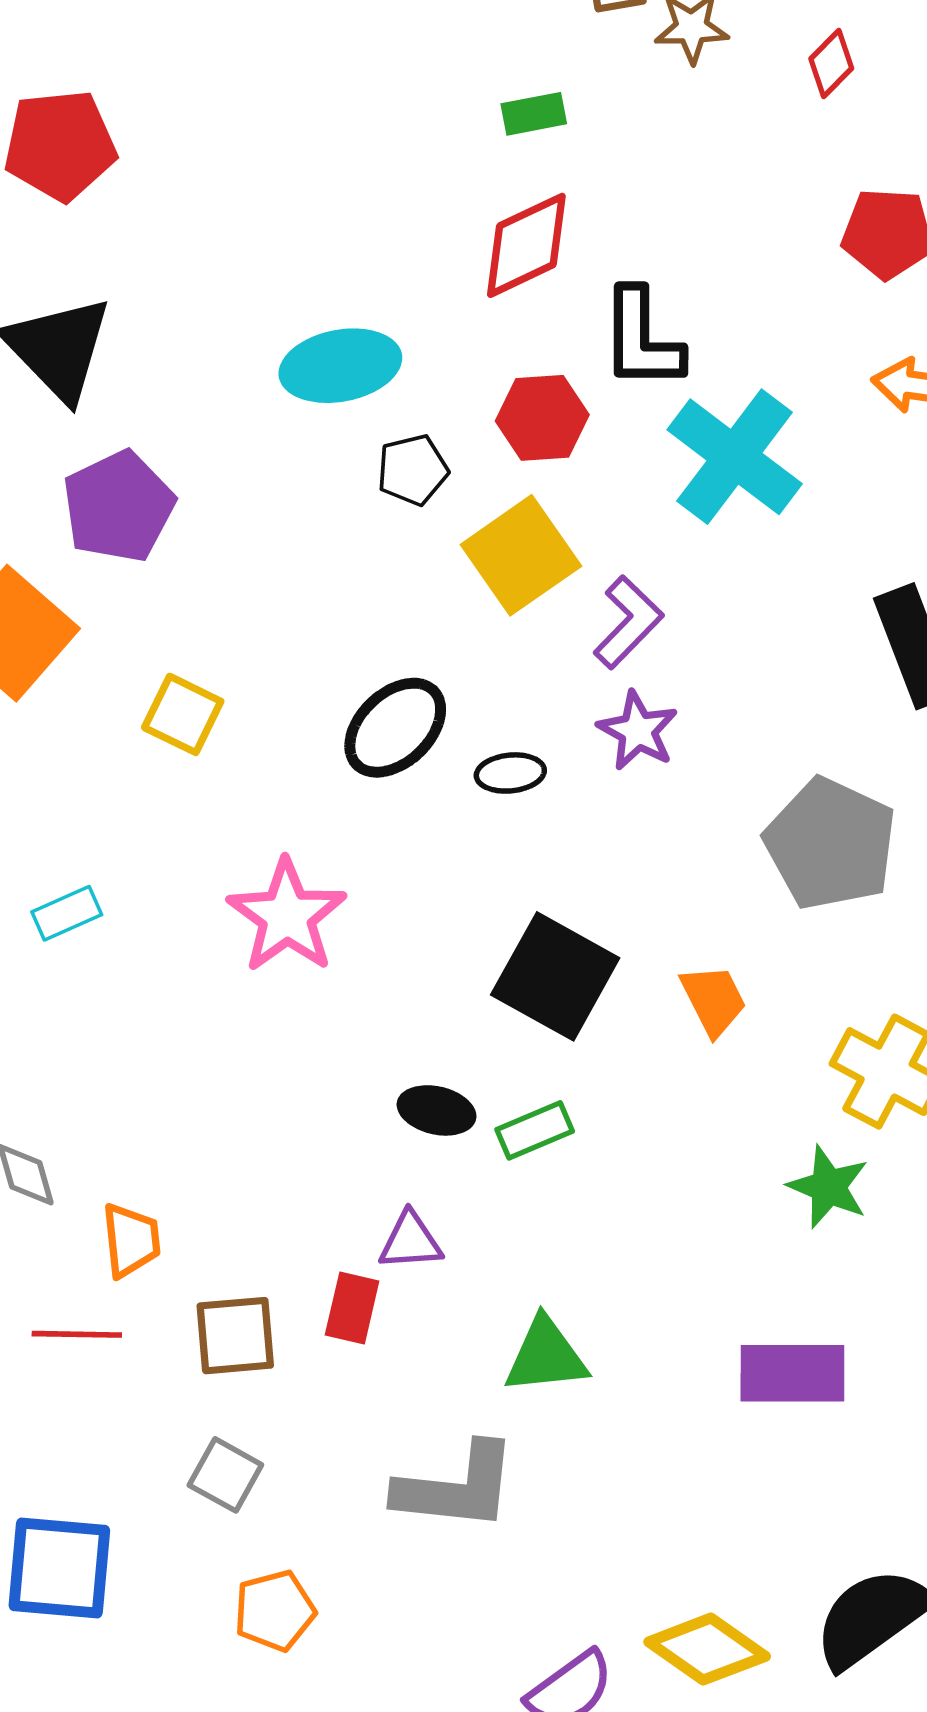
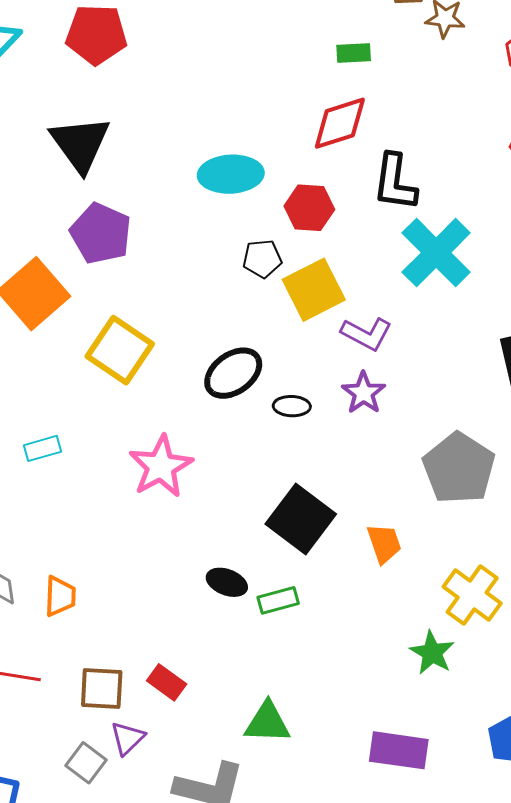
red hexagon: (542, 418) -> (309, 208), moved
black pentagon: (413, 470) -> (262, 259), moved
purple pentagon: (119, 507) -> (101, 233), turned -30
purple L-shape: (628, 622) -> (367, 334), turned 66
yellow square: (183, 714) -> (120, 350), size x1.5
orange trapezoid: (131, 1240) -> (60, 596), moved
purple triangle: (410, 1241) -> (128, 738), moved, turned -48
red rectangle: (352, 1308) -> (167, 682), turned -75

